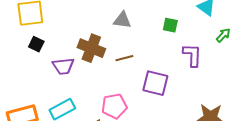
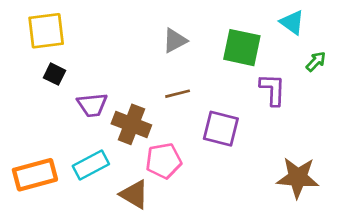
gray triangle: (122, 20) -> (175, 41), turned -36
green square: (170, 25) -> (242, 48), size x1.8
brown cross: (91, 48) -> (131, 124), moved

